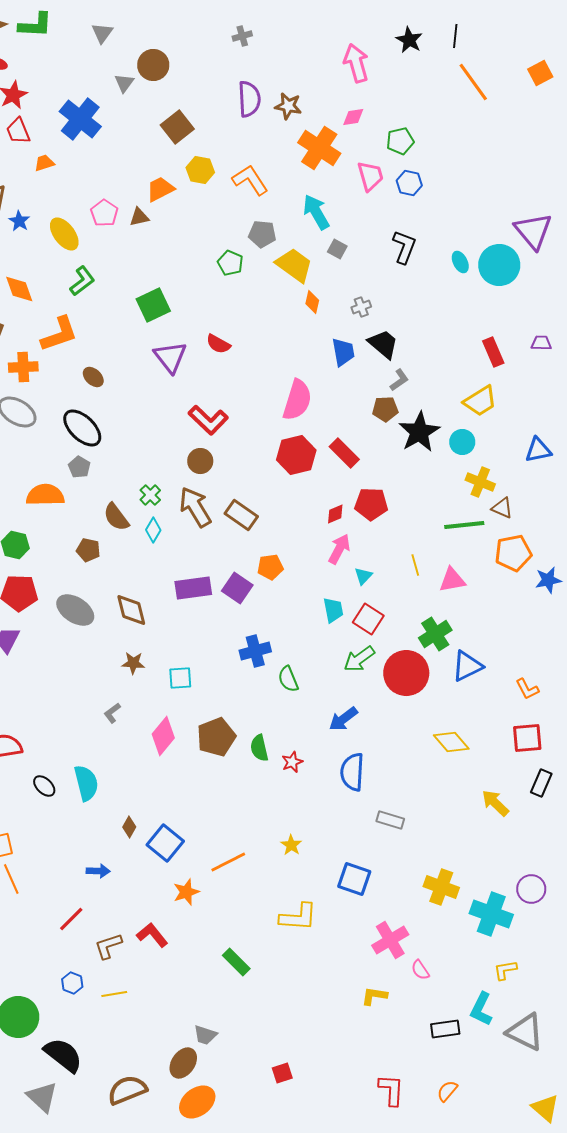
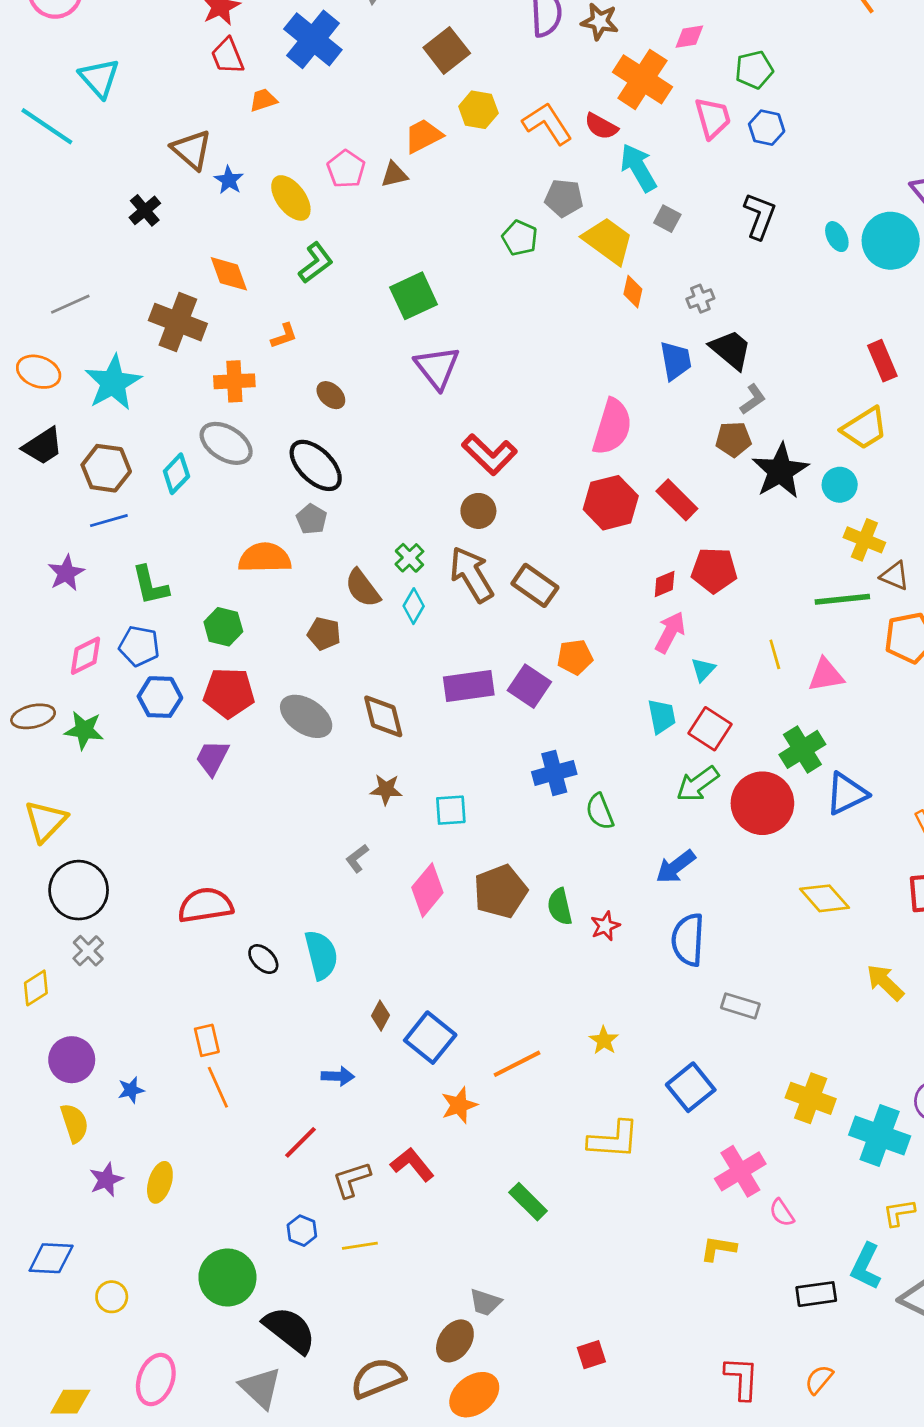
orange L-shape: (59, 334) -> (284, 336), size x0.5
red semicircle: (218, 344) -> (601, 126), moved
blue square: (354, 879) -> (691, 1087), turned 32

